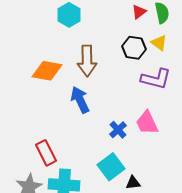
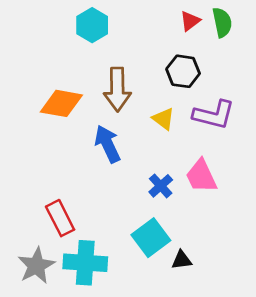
yellow triangle: (159, 43) -> (163, 119), moved

